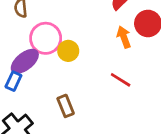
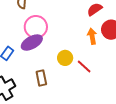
yellow circle: (68, 51) -> (65, 58), moved
purple ellipse: (25, 61) -> (32, 43), moved

